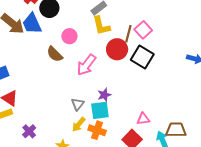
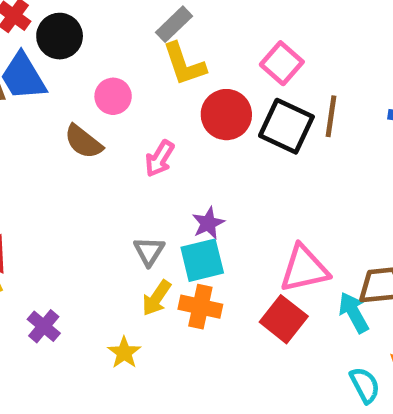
brown line: (128, 34) -> (331, 116), moved
pink arrow: (86, 65) -> (160, 159), size x0.7
pink triangle: (143, 119) -> (304, 269), size x1.6

